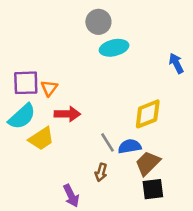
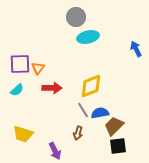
yellow diamond: (148, 114) -> (91, 86), moved
cyan semicircle: (22, 117) -> (17, 90), size x0.6
yellow trapezoid: (41, 139) -> (23, 134), moved, turned 50

